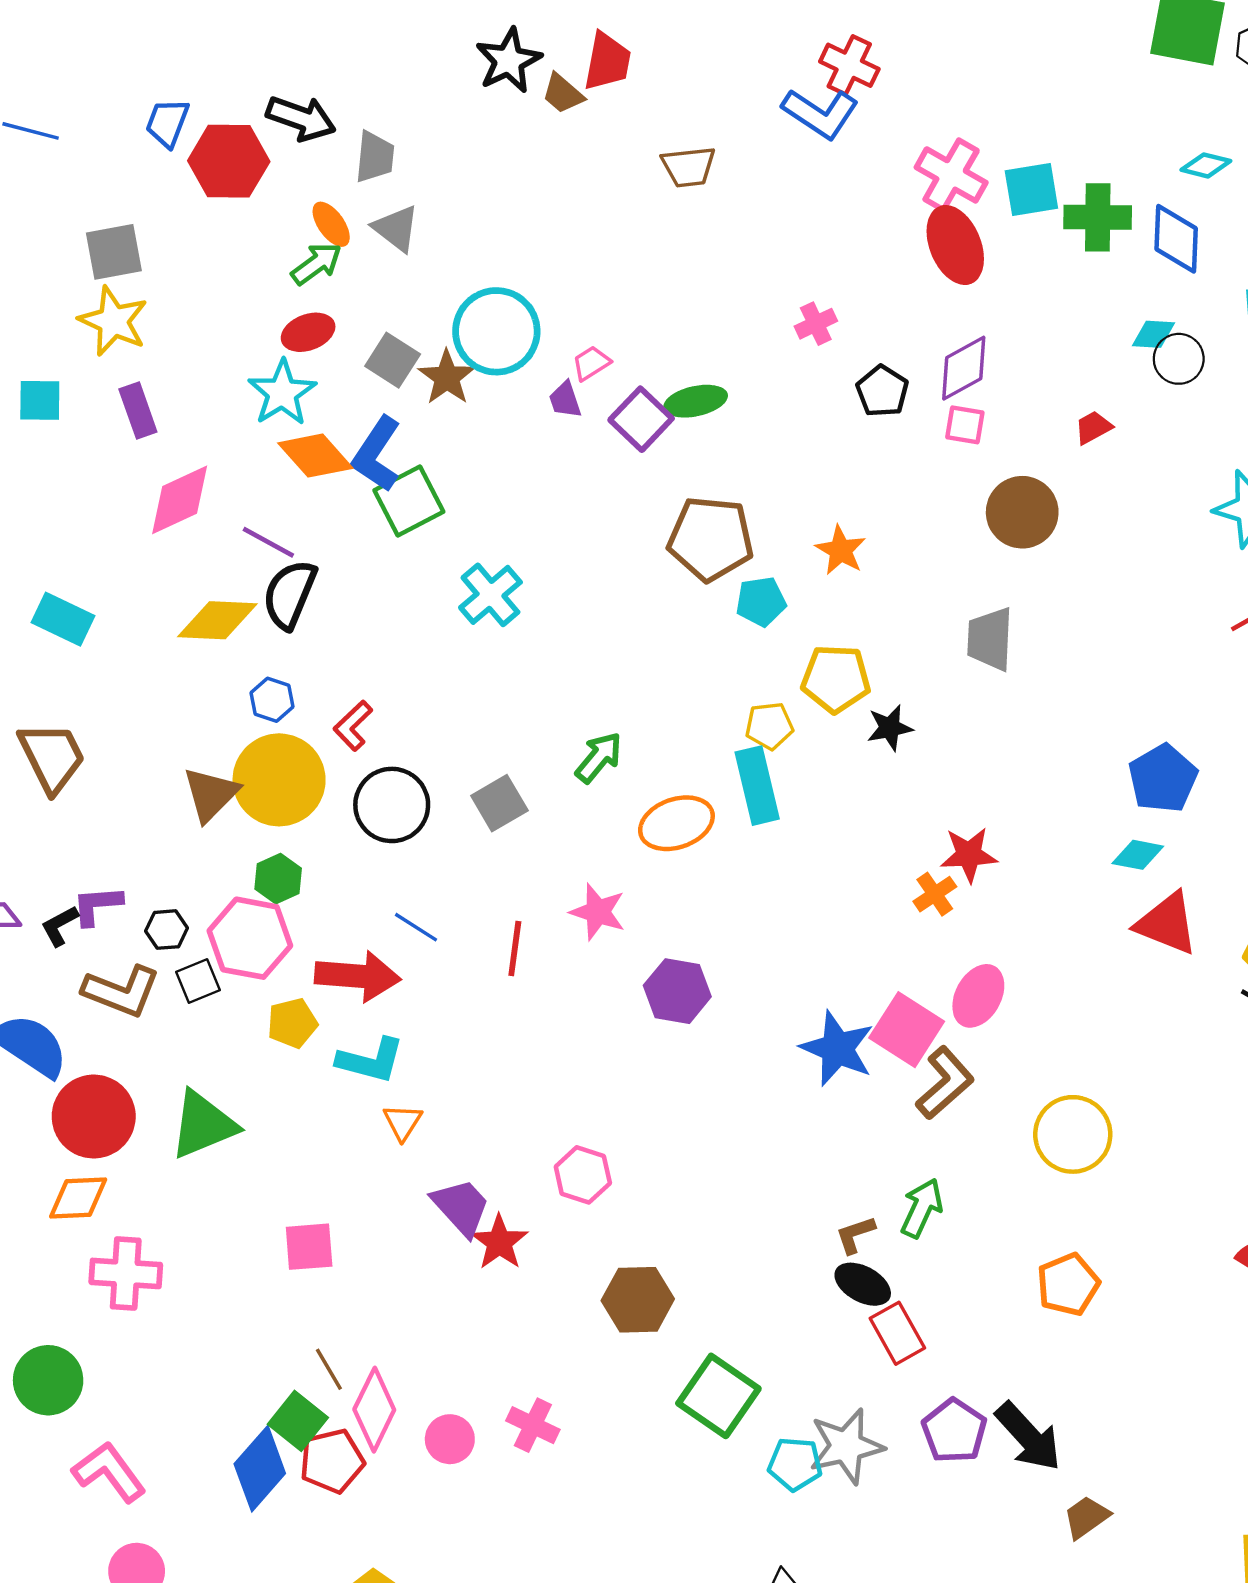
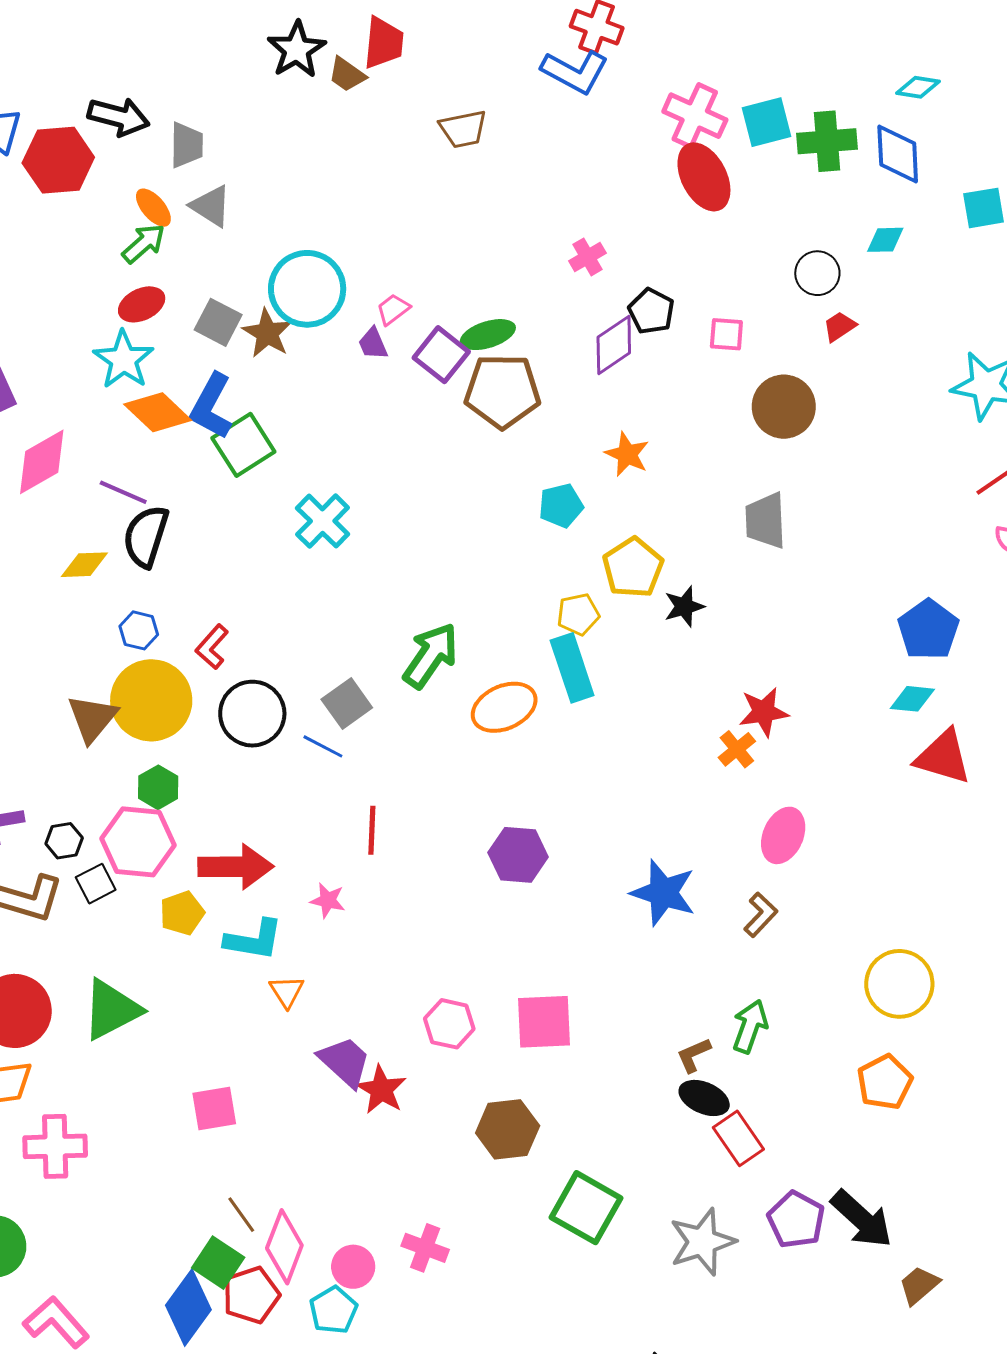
black circle: (1179, 359) -> (817, 273), moved
purple diamond: (964, 368) -> (614, 345), moved
brown pentagon: (711, 539) -> (502, 391), moved
yellow diamond: (217, 620) -> (84, 565), size x0.7
yellow pentagon: (836, 679) -> (633, 568), turned -30
green arrow: (599, 757) -> (431, 656), size x1.4
pink star: (598, 912) -> (328, 900), moved, size x0.7
blue line: (416, 927) -> (323, 746), moved
pink square: (907, 1030) -> (544, 1022), moved, turned -30
brown L-shape: (945, 1083) -> (761, 915), size x0.7
yellow circle: (1073, 1134) -> (899, 984), moved
cyan pentagon: (795, 1464) -> (333, 1310), moved, turned -30

